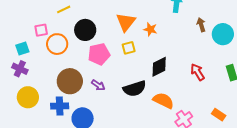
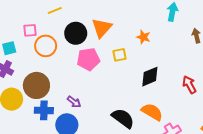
orange triangle: (126, 22) -> (102, 28), moved
brown circle: (70, 81) -> (36, 85), moved
purple arrow: (98, 85) -> (74, 102), moved
black semicircle: (135, 89) -> (123, 118), moved, turned -130

